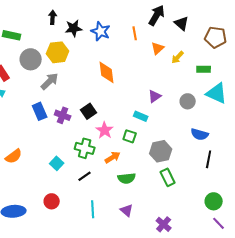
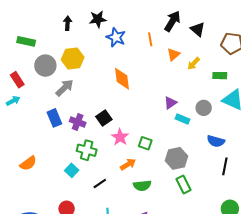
black star: (74, 28) -> (98, 19), moved
cyan rectangle: (141, 116) -> (182, 119), moved
green cross: (85, 148) -> (87, 150), moved

